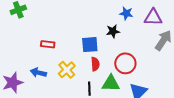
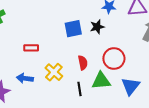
blue square: (90, 45) -> (73, 29), moved

